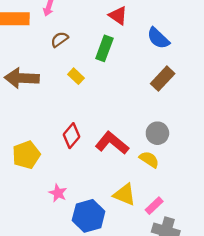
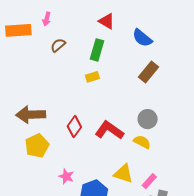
yellow rectangle: (76, 76) -> (92, 77), moved, turned -56
brown arrow: (22, 78) -> (31, 115), moved

